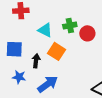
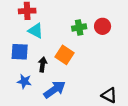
cyan triangle: (45, 30) -> (36, 31), moved
red circle: (87, 33) -> (103, 26), moved

